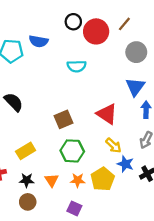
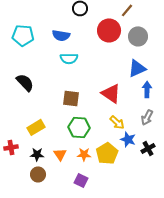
red circle: (96, 31) -> (109, 30), moved
blue semicircle: (39, 41) -> (61, 35), moved
cyan semicircle: (77, 66) -> (69, 58), moved
blue triangle: (135, 87) -> (137, 68), turned 30
brown square: (64, 119) -> (71, 98), turned 30

